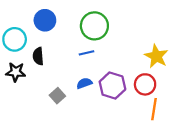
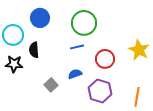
red circle: (145, 84) -> (105, 59), moved
purple hexagon: (112, 86) -> (100, 91), moved

